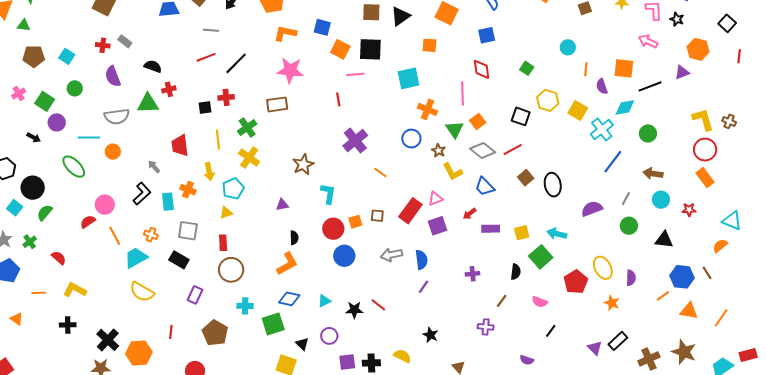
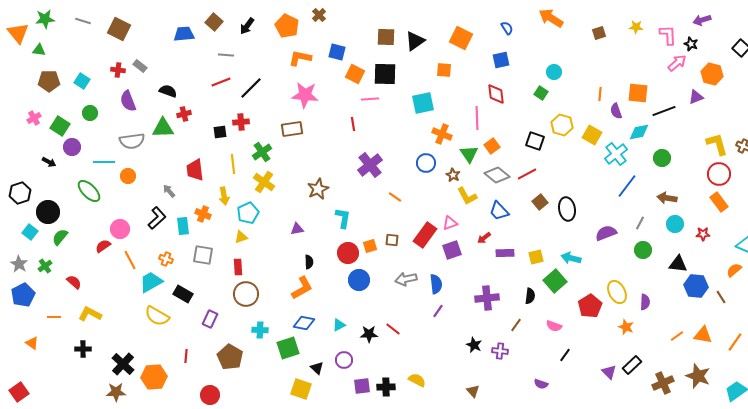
pink arrow: (648, 41) -> (677, 63), moved, turned 114
cyan circle: (568, 47) -> (554, 72), moved
black rectangle: (179, 260) -> (183, 294), moved
purple cross: (473, 274) -> (487, 298), size x1.6
blue hexagon: (682, 277) -> (696, 286), moved
orange line: (663, 296) -> (677, 336), moved
black star: (430, 335) -> (474, 345), moved

